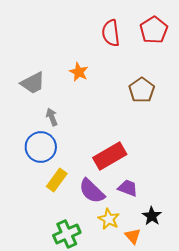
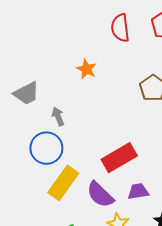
gray trapezoid: (33, 83) -> (26, 93), moved
yellow rectangle: (57, 180) -> (63, 183), size x1.4
purple trapezoid: (128, 188) -> (138, 191), turned -30

